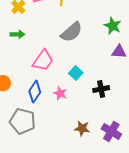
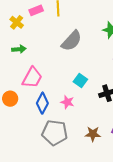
pink trapezoid: (43, 61) -> (32, 78), moved
gray pentagon: (23, 121) -> (55, 133), moved

